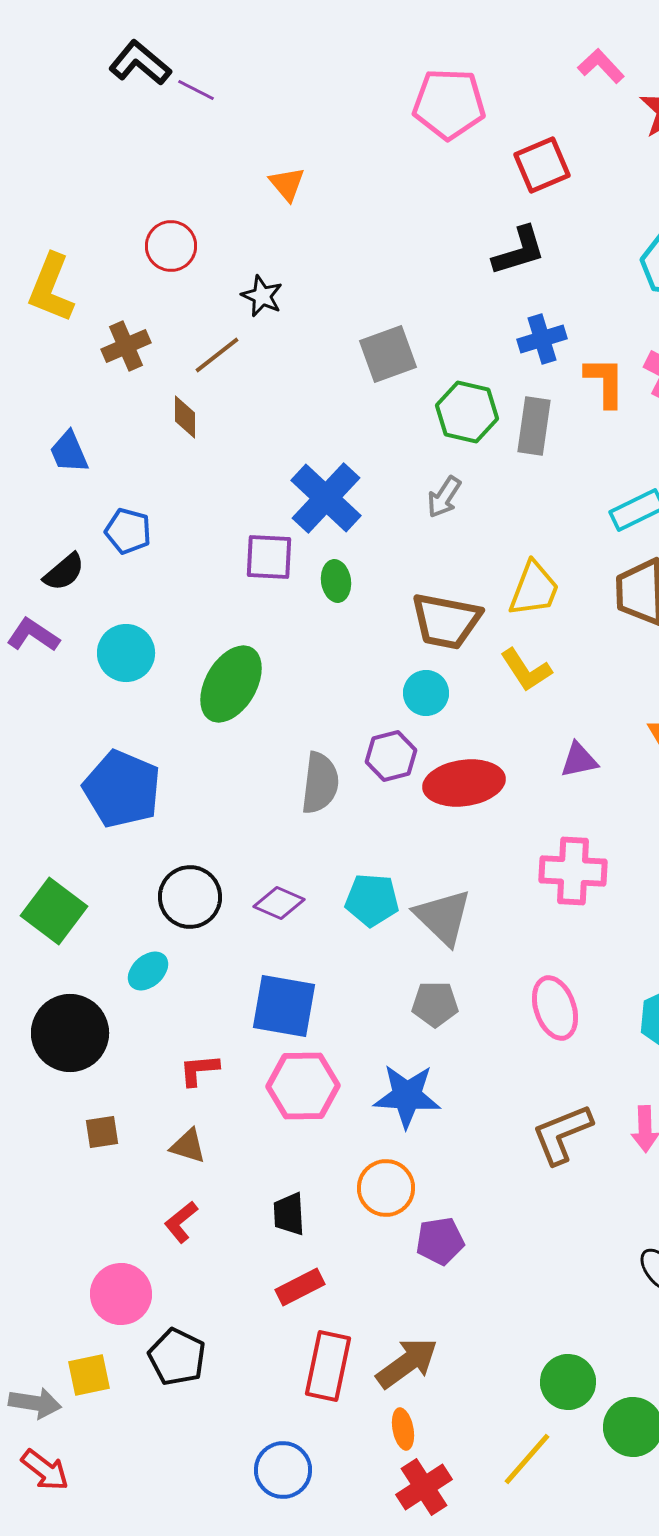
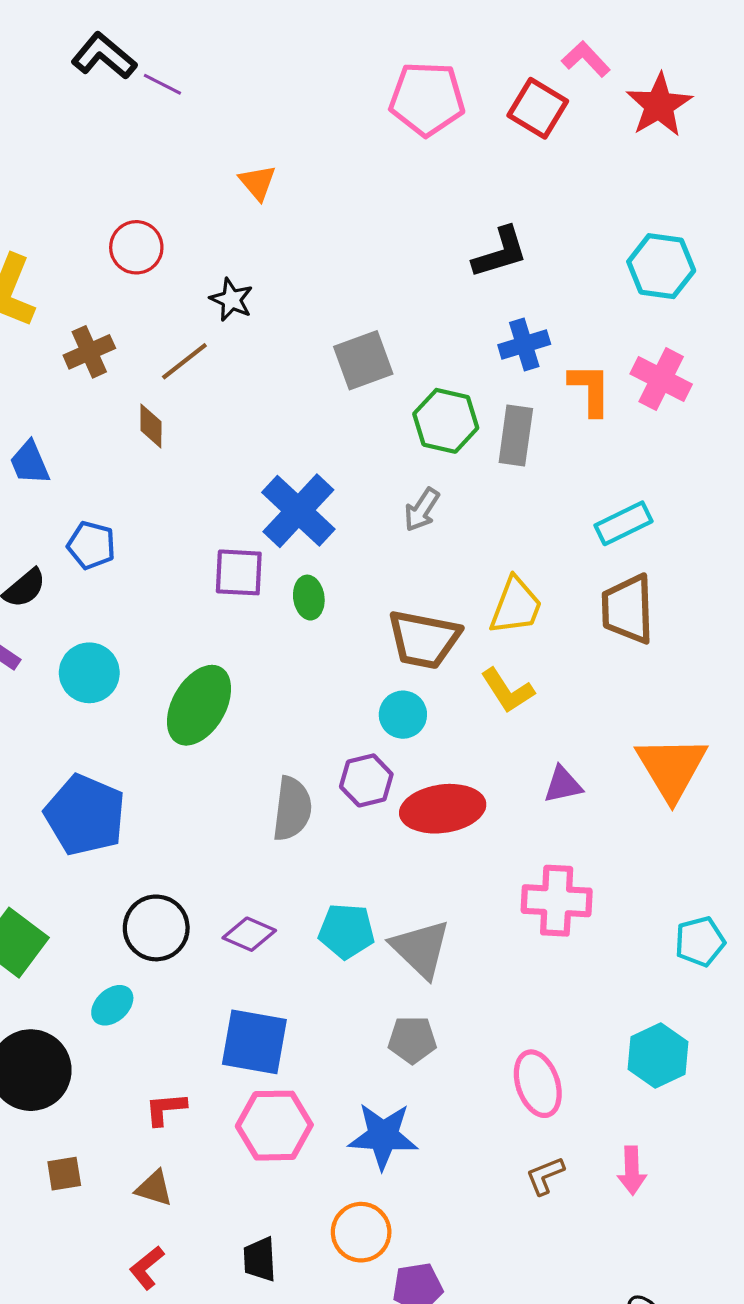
red square: (542, 165) -> (538, 108), moved, turned -36
pink ellipse: (555, 1008) -> (538, 1084), moved
brown L-shape: (562, 1134) -> (545, 1176), size x0.6

